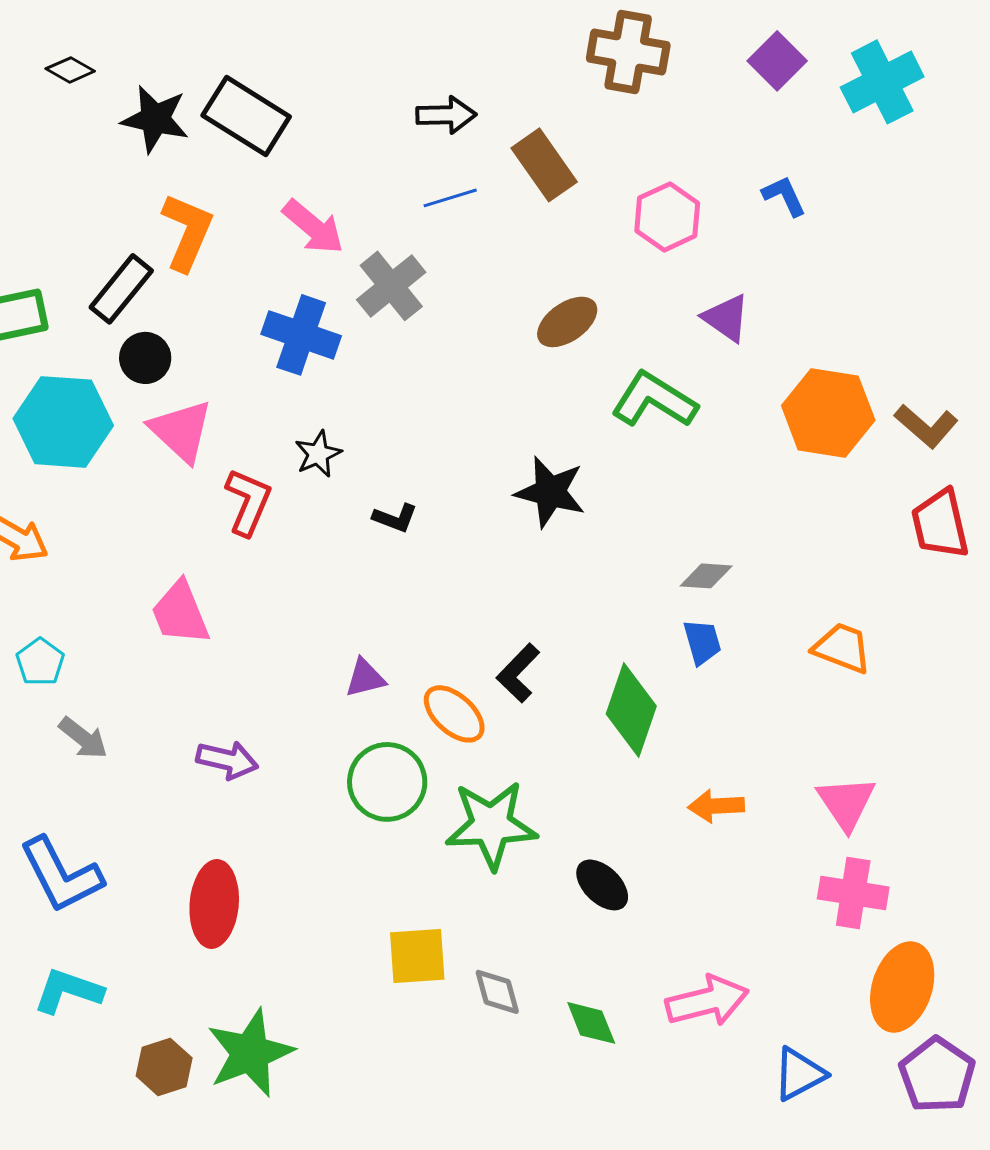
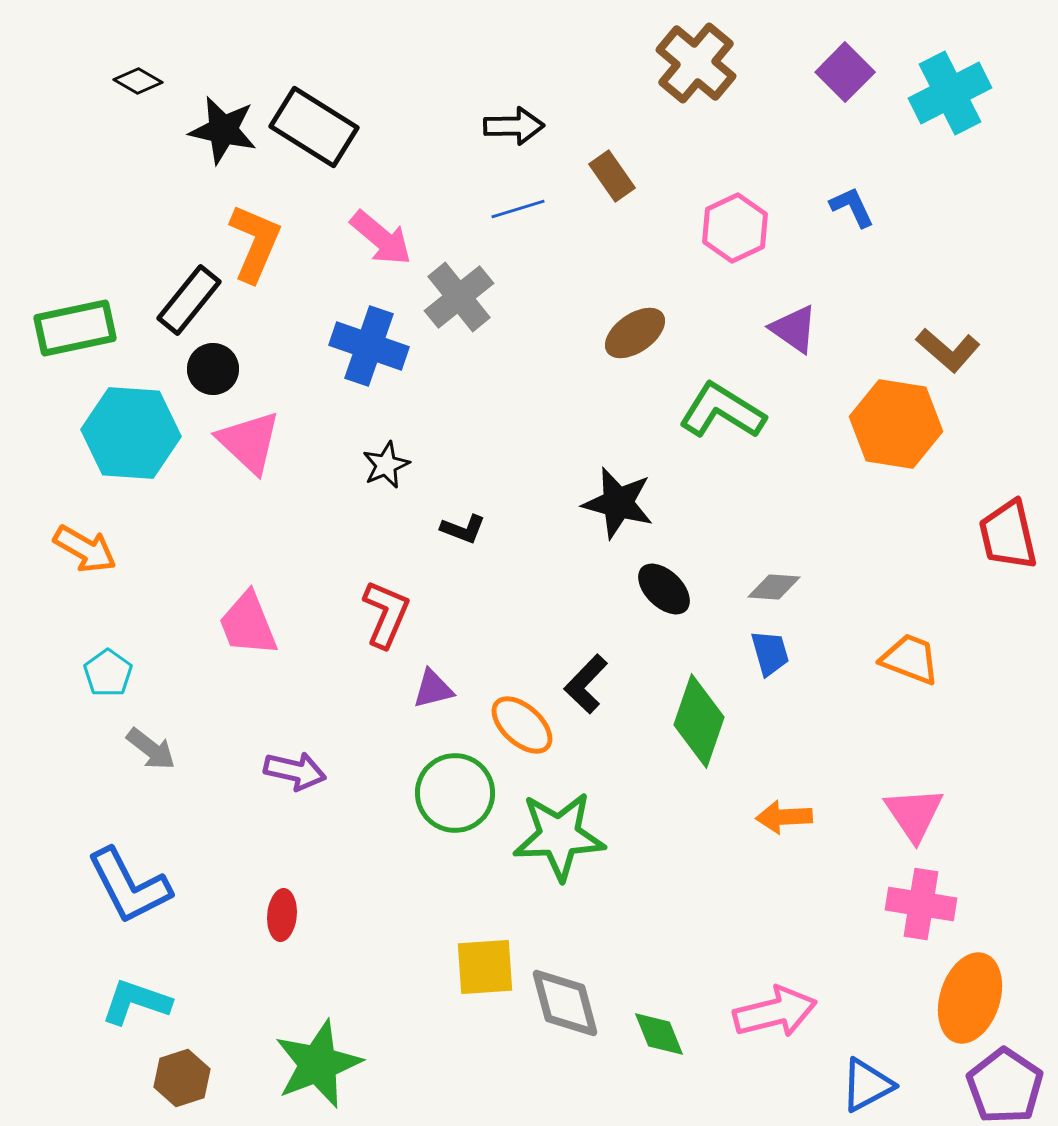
brown cross: (628, 52) -> (696, 63), turned 30
brown rectangle: (544, 165) -> (612, 176), size x0.7
brown L-shape: (926, 426) -> (948, 350), moved
red L-shape: (248, 502) -> (386, 614), moved
black ellipse: (602, 885) -> (664, 589), moved
red ellipse: (214, 904) -> (282, 915), size x0.6
gray diamond: (497, 992) -> (565, 1003), size x1.5
brown hexagon: (164, 1067) -> (182, 1078), moved

